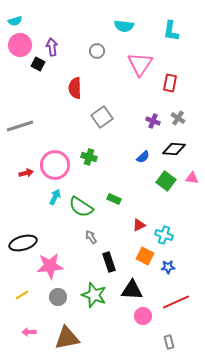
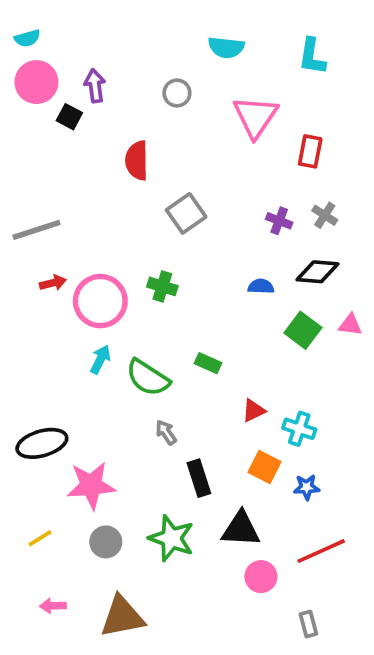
blue semicircle: (143, 157) -> (261, 286), turned -136
red arrow: (26, 173) -> (53, 283), moved

